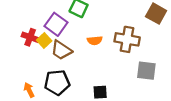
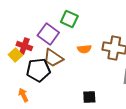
yellow square: (44, 40) -> (15, 55), moved
black pentagon: (57, 82) -> (38, 70), moved

